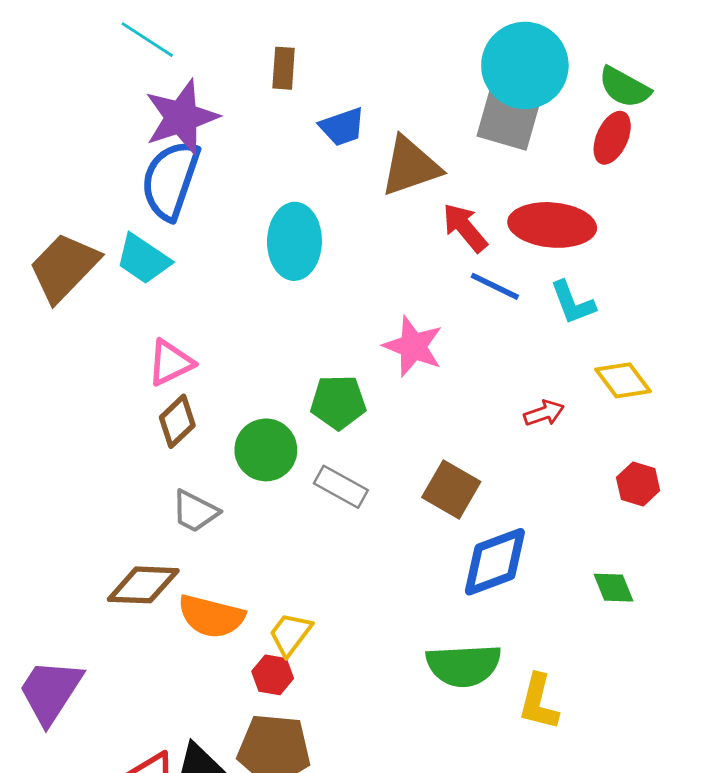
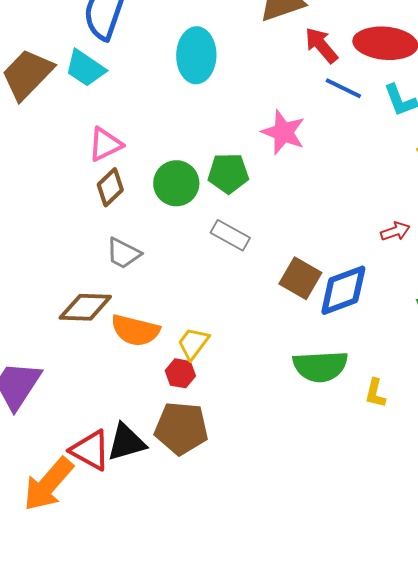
red arrow: (544, 413) -> (395, 231), moved
green circle: (266, 450) -> (176, 183), moved
brown square: (451, 489) -> (300, 278), moved
yellow L-shape: (539, 702) -> (375, 393), size x0.7

